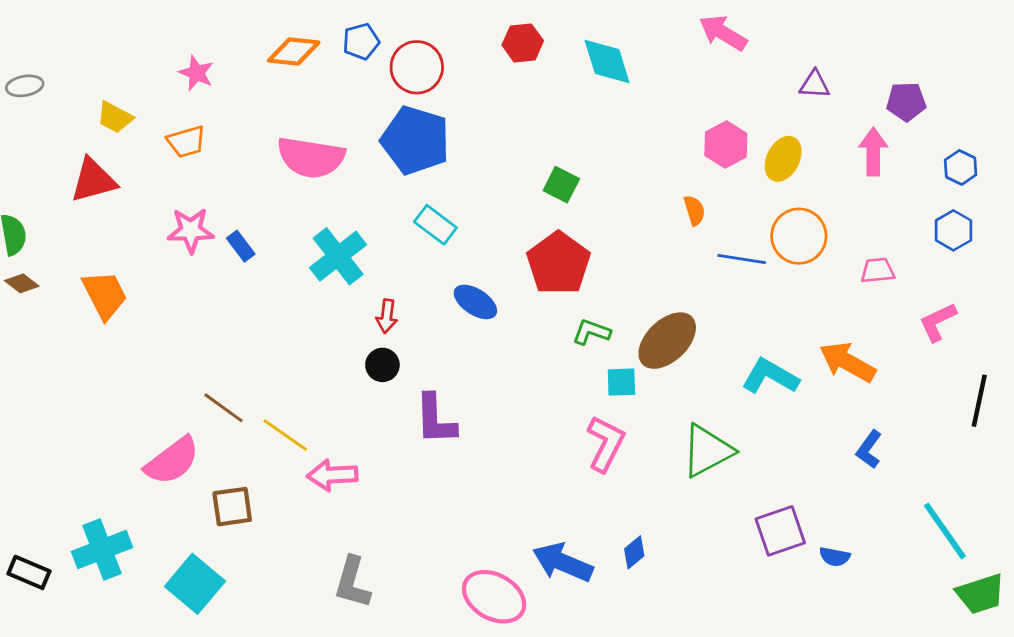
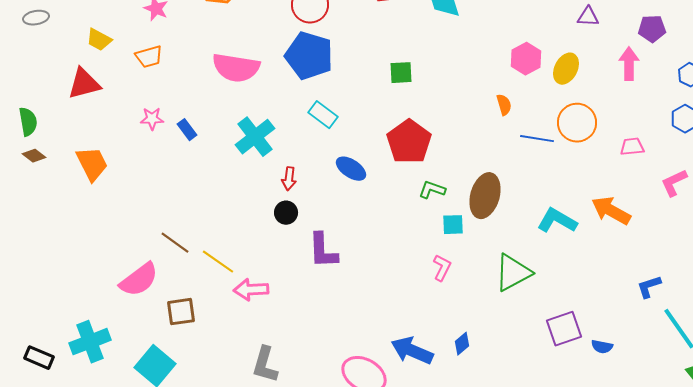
green square: (561, 185) -> (401, 73), moved, turned -30
pink star: (191, 230) -> (152, 119), size x0.7
brown ellipse: (667, 341) -> (485, 196), turned -30
pink L-shape: (606, 444) -> (442, 268), size x0.7
blue L-shape: (869, 449) -> (649, 287), moved, turned 36

